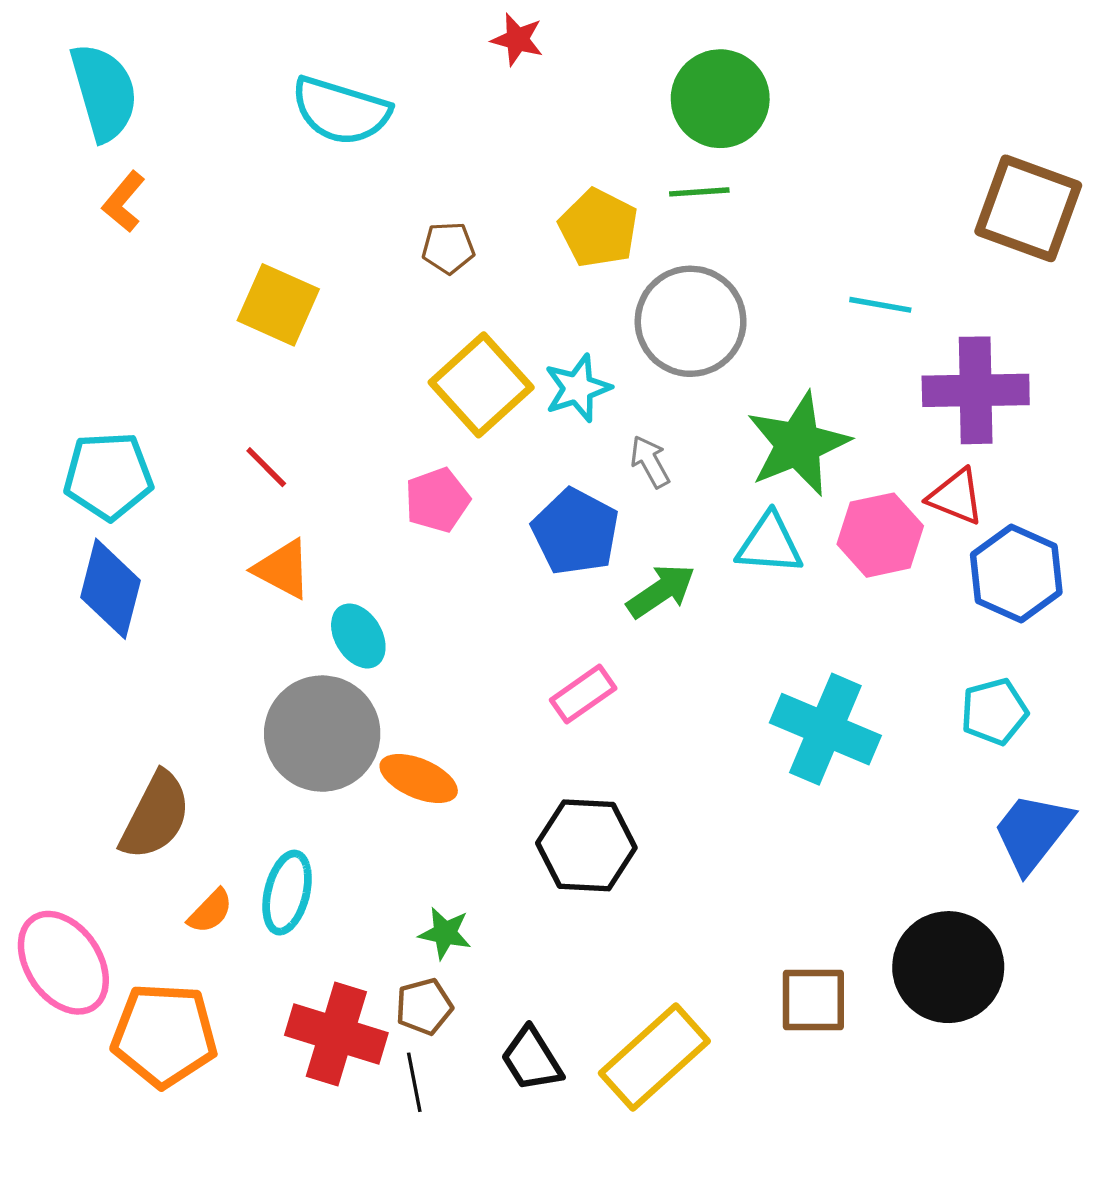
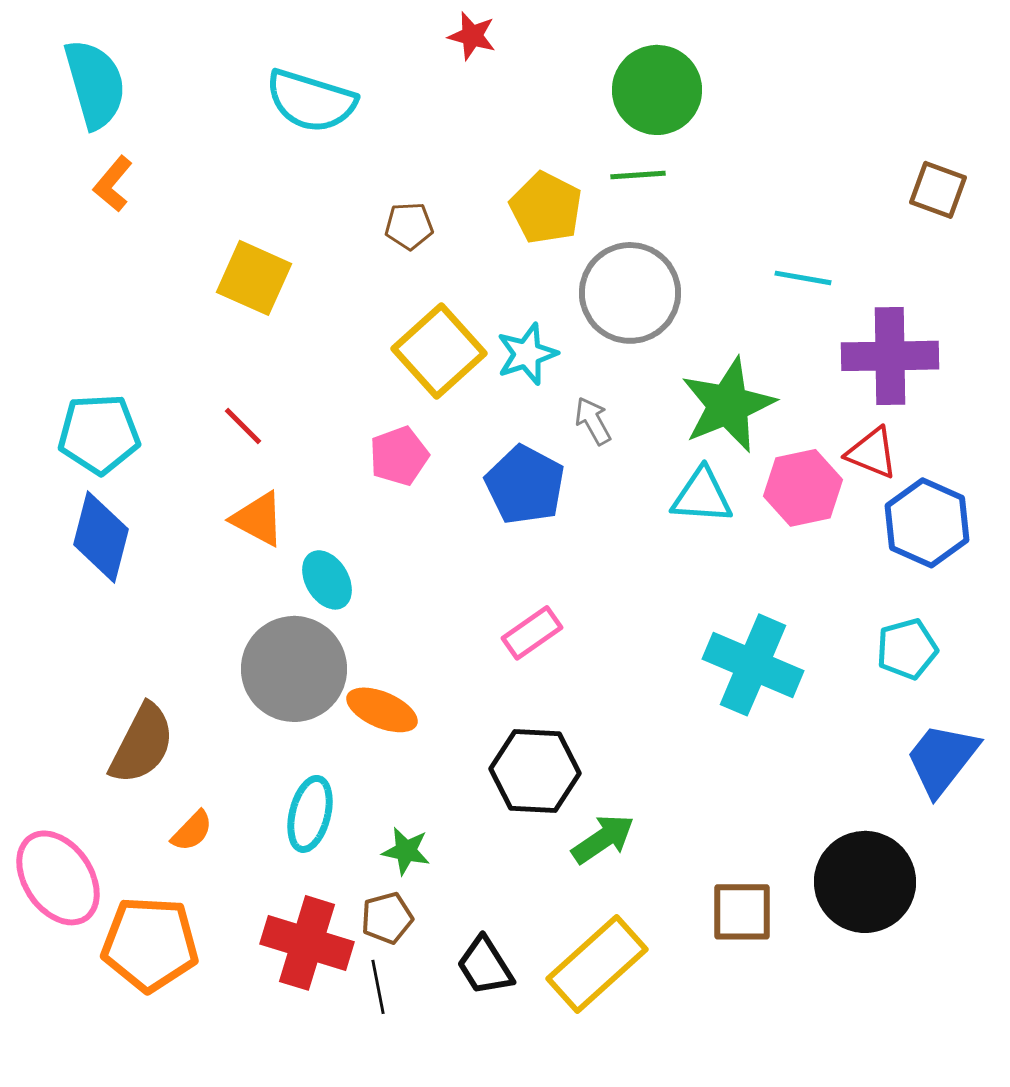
brown square: (1028, 208) -> (938, 190), size x0.6
green arrow: (661, 591) -> (603, 839), moved
cyan ellipse: (287, 893) -> (310, 814), moved

